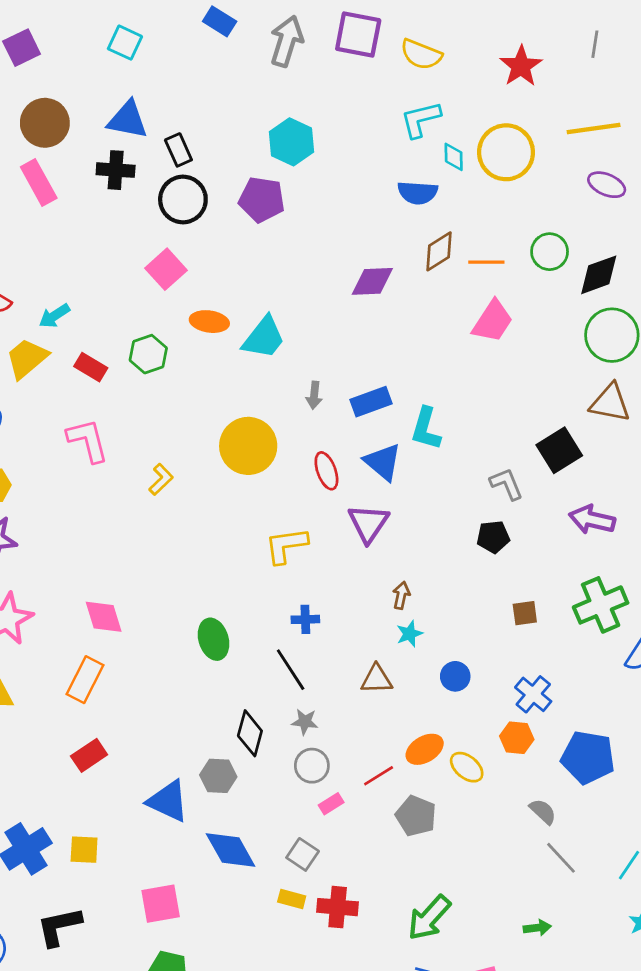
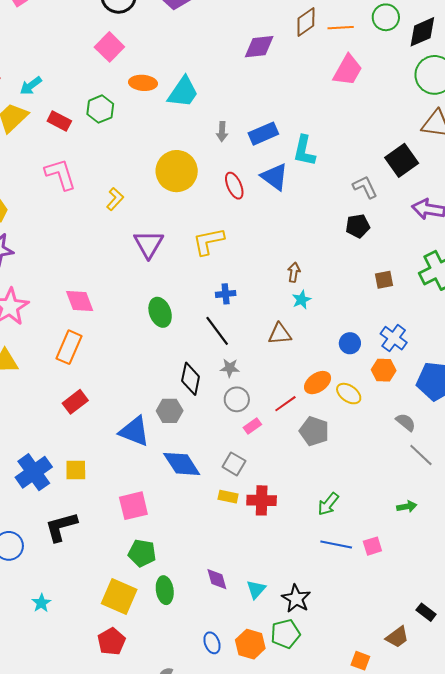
purple triangle: (368, 523) -> (148, 244), moved
blue circle: (455, 676) -> (350, 343), moved
green arrow: (429, 918) -> (328, 504), size x0.7

